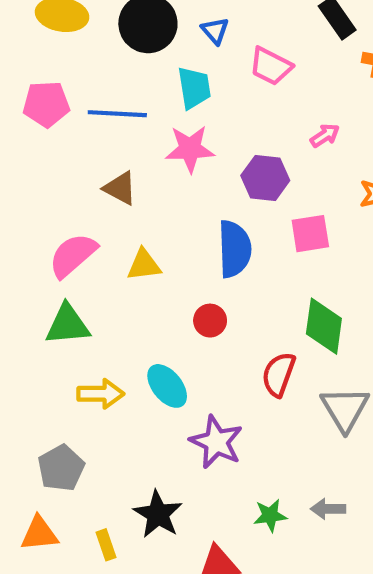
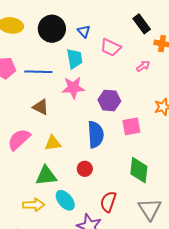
pink arrow: (325, 135) -> (143, 66), moved
green triangle: (68, 325) -> (46, 176), moved
red semicircle: (279, 374) -> (108, 202), moved

